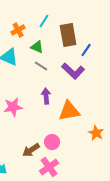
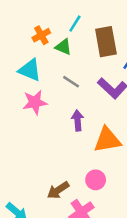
green triangle: (37, 47) -> (63, 47), moved
pink star: (13, 107) -> (35, 102), moved
pink circle: (52, 142) -> (96, 180), moved

